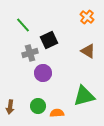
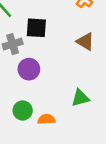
black square: (49, 40) -> (36, 28), turned 30
green triangle: (84, 96) -> (80, 98), size x0.7

